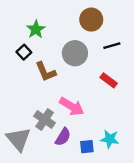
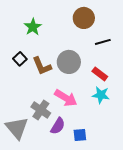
black square: (24, 52) -> (20, 59), moved
gray circle: (75, 53) -> (69, 62), moved
cyan star: (110, 139) -> (101, 95), moved

